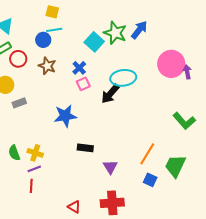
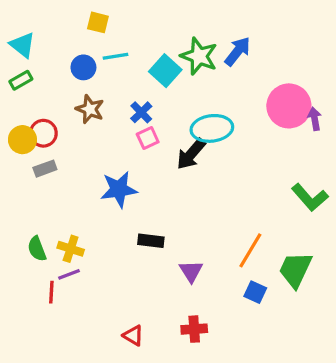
cyan line: (54, 30) -> (116, 56), moved
red circle: (18, 59) -> (43, 133), moved
red line: (31, 186) -> (51, 292), moved
red cross: (112, 203) -> (194, 329), size x0.7

